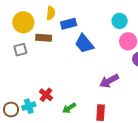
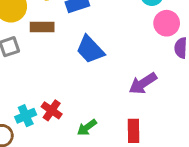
blue trapezoid: (84, 44) -> (90, 50), moved
cyan cross: (29, 106) -> (26, 116), moved

